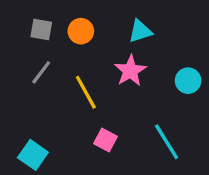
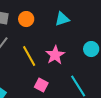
pink star: (130, 71) -> (55, 55), moved

